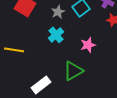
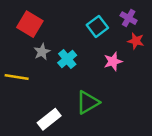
gray star: (58, 12) -> (42, 52), moved
pink star: (88, 45) -> (113, 61), moved

